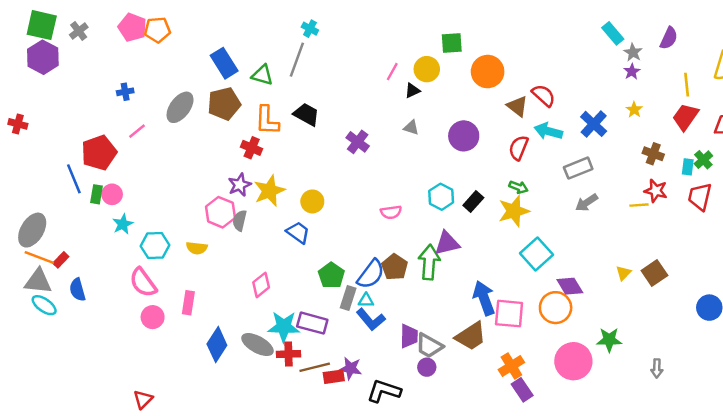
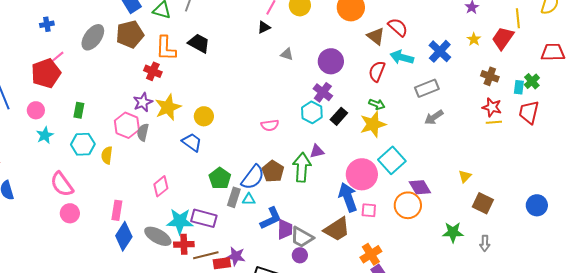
black triangle: (412, 91) -> (264, 27), moved
red trapezoid: (685, 117) -> (503, 38), moved
purple cross: (358, 142) -> (323, 92), moved
red pentagon: (99, 153) -> (46, 73), moved
green rectangle: (97, 194) -> (79, 110), moved
yellow line: (639, 205) -> (494, 122), moved
purple triangle: (447, 243) -> (317, 151), size x0.7
cyan hexagon: (155, 246) -> (83, 144), moved
yellow semicircle: (197, 248) -> (107, 155), turned 90
brown square: (654, 273) -> (483, 203), moved, turned -30
pink rectangle: (188, 303) -> (117, 210), moved
pink square: (509, 314) -> (369, 210), size x0.6
blue L-shape: (371, 319) -> (271, 218), moved, turned -75
pink circle: (573, 361) -> (362, 174), moved
gray arrow: (657, 368) -> (485, 243), moved

